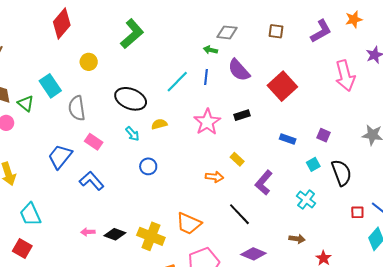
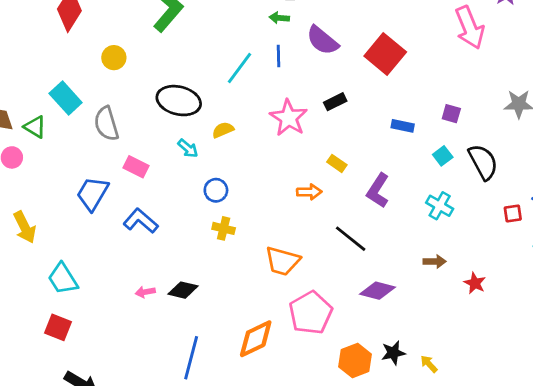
yellow cross: (151, 236) -> (224, 228), moved, size x0.6

